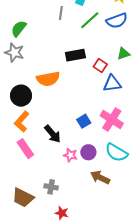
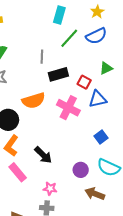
gray line: (61, 13) -> (42, 57), moved
pink cross: (112, 120) -> (68, 108), moved
blue square: (84, 121) -> (101, 137), moved
pink star: (70, 155) -> (50, 189), moved

